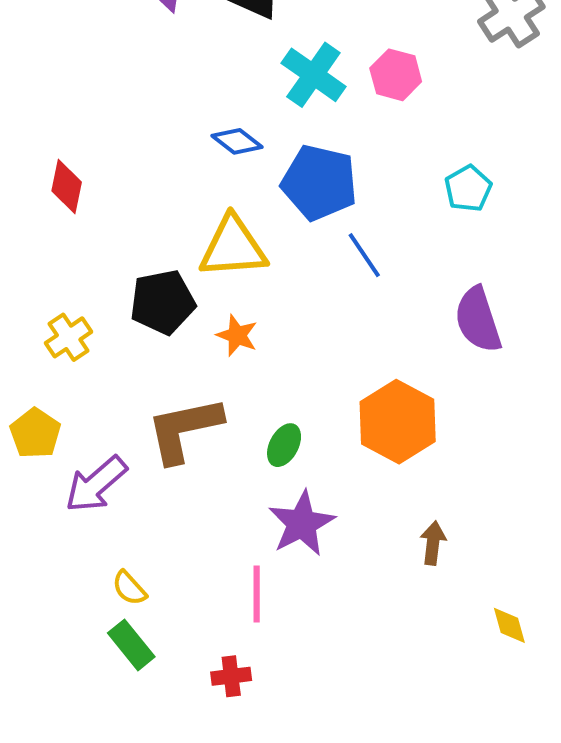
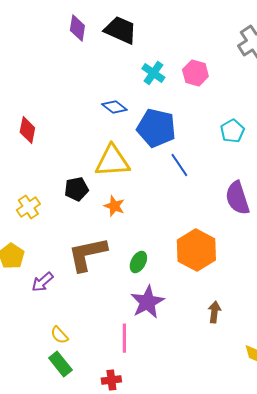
cyan cross: (313, 75) -> (153, 73), size x0.7
black pentagon: (163, 302) -> (76, 189), size x0.7
purple arrow: (96, 484) -> (42, 282), size x0.7

